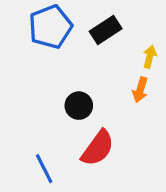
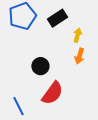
yellow arrow: (150, 57) -> (77, 35), moved

